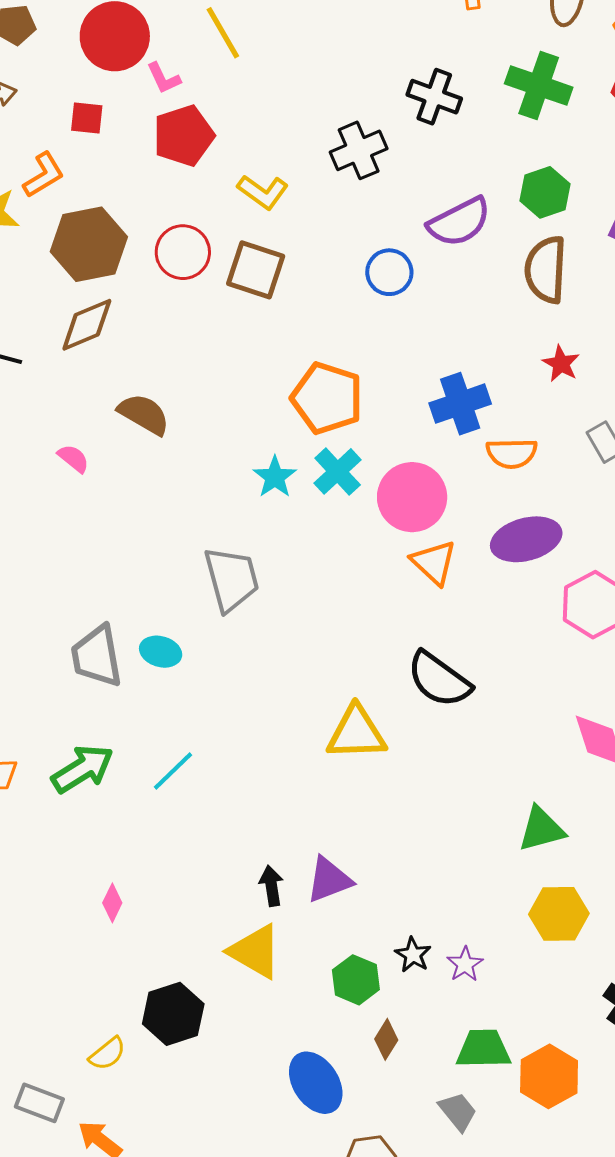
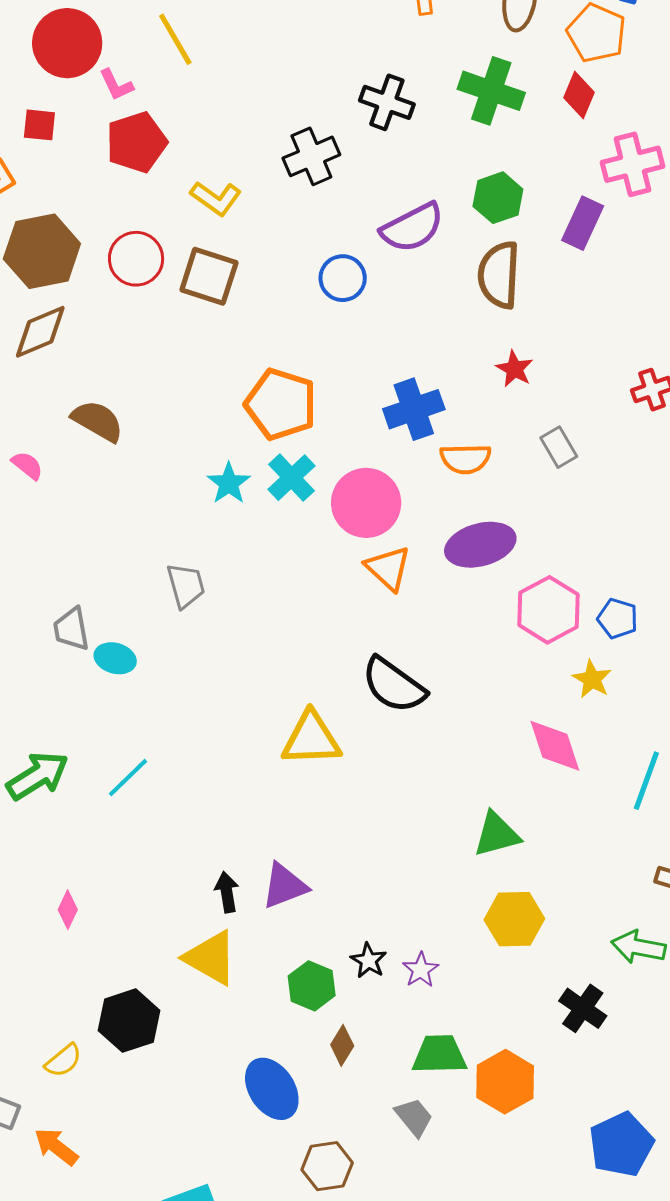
gray trapezoid: (232, 579) -> (186, 586), size x0.7
gray trapezoid: (97, 656) -> (71, 629), moved, size x0.7

